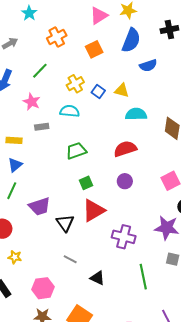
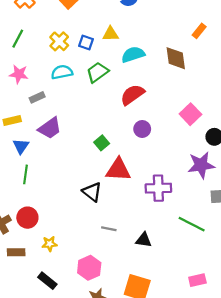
green trapezoid: (76, 151) -> (97, 72), moved
purple trapezoid: (39, 206) -> (50, 128), moved
red triangle: (94, 210) -> (118, 170), turned 50
green line: (143, 277) -> (192, 224), turned -35

